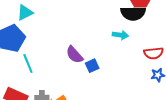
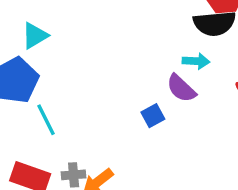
purple semicircle: (74, 55) -> (181, 88), moved

